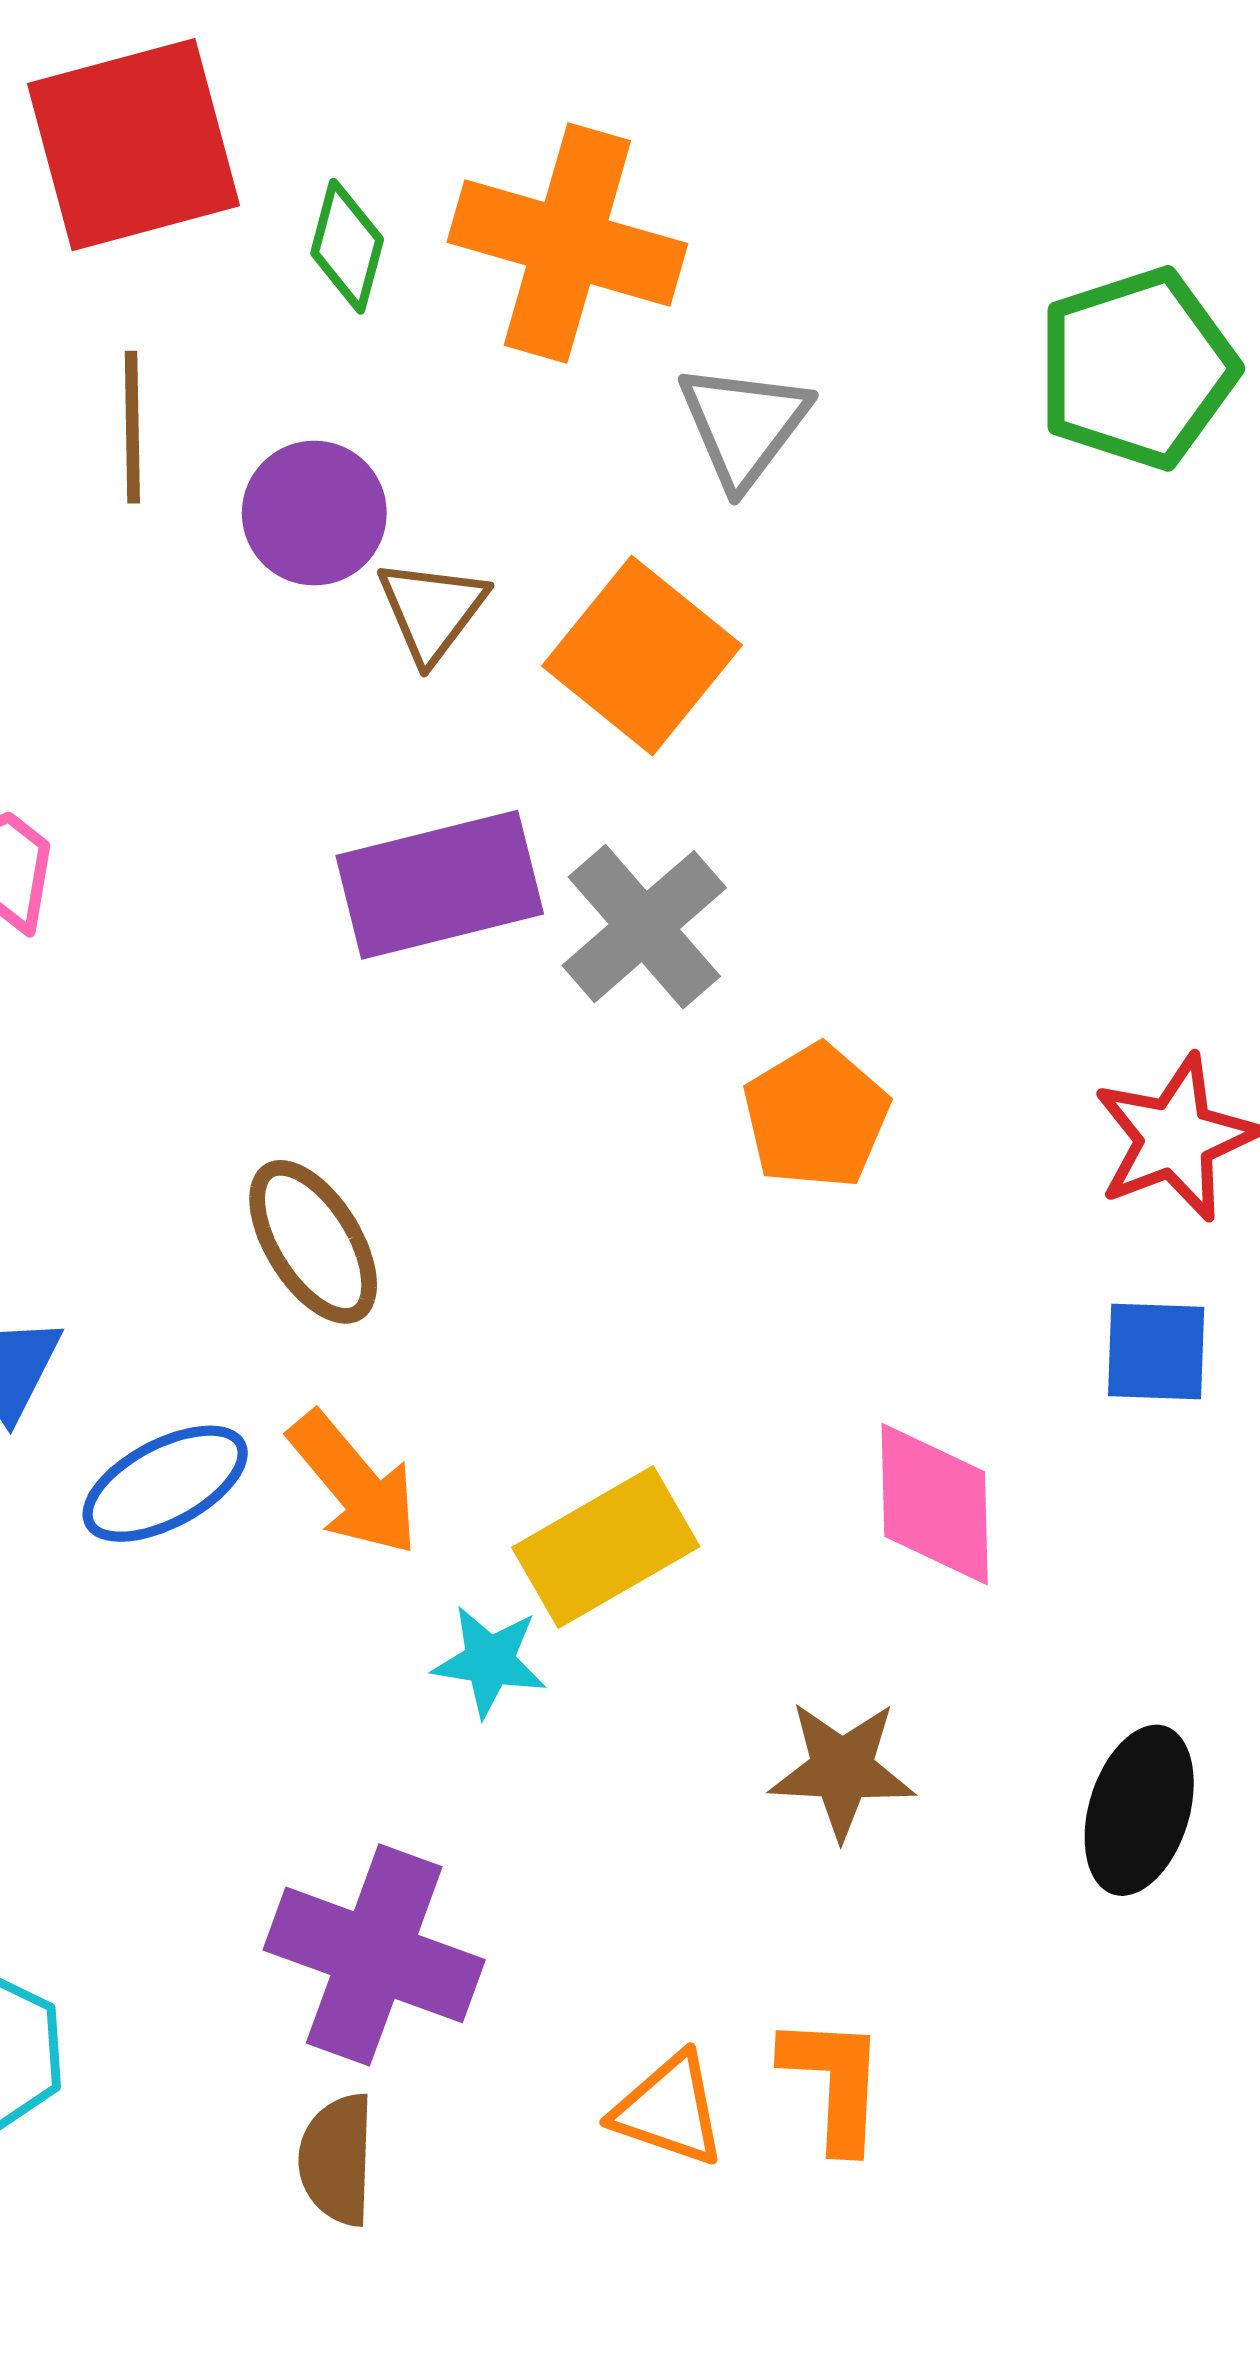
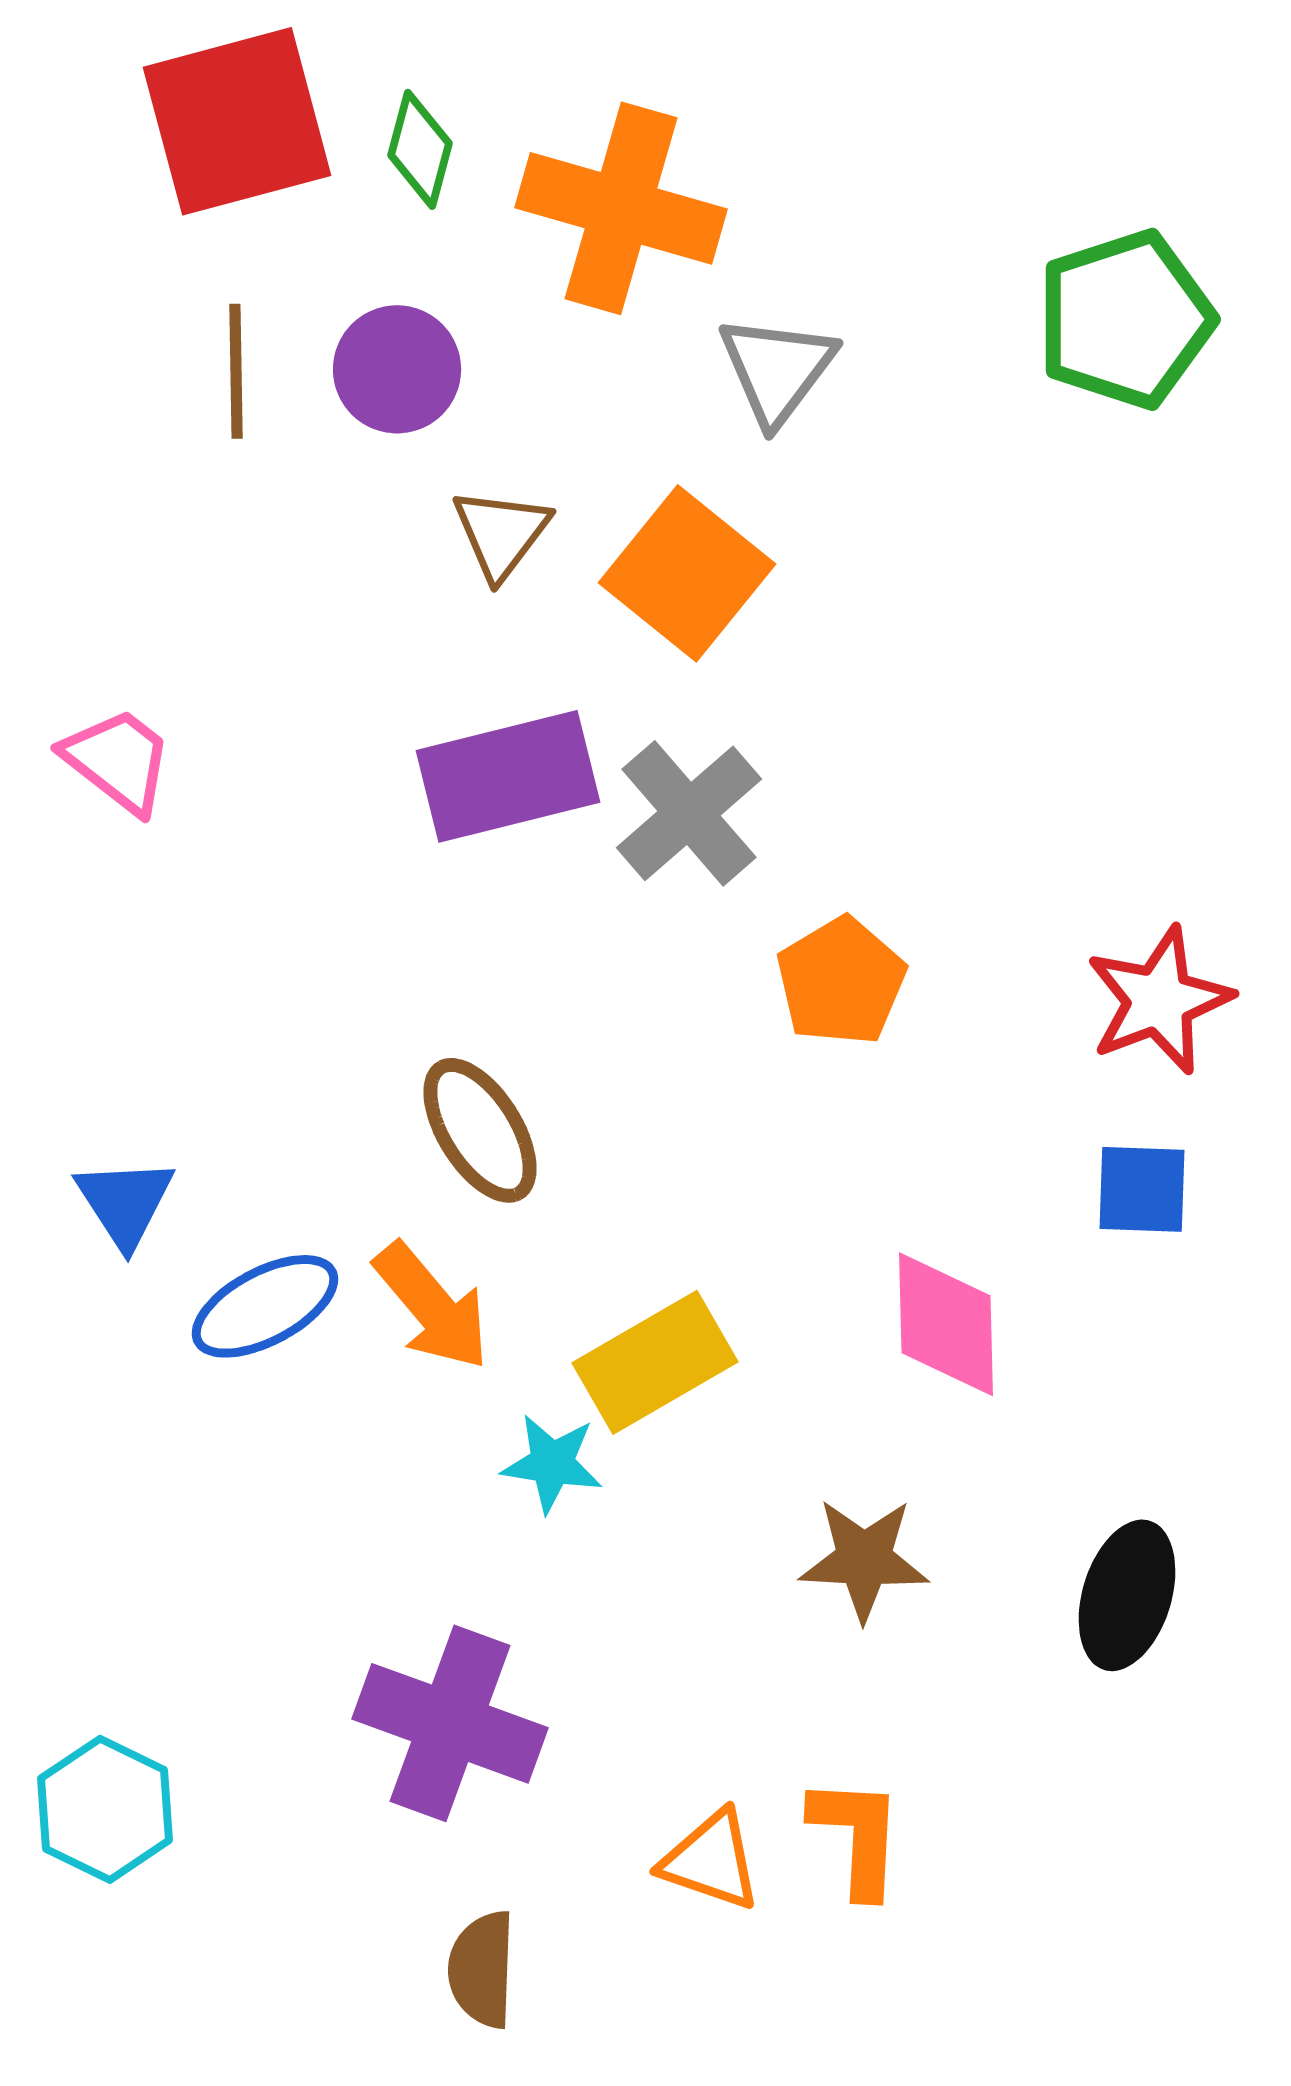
green diamond: (347, 246) -> (420, 149), moved
purple circle: (314, 513) -> (397, 369), moved
brown ellipse: (313, 1242) -> (480, 1130), moved
brown semicircle: (337, 2159) -> (482, 1969), moved

